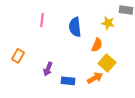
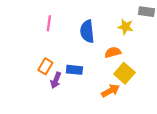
orange semicircle: (97, 45) -> (113, 52), turned -128
orange rectangle: (18, 56) -> (45, 66), moved
blue rectangle: (68, 81) -> (74, 70), moved

